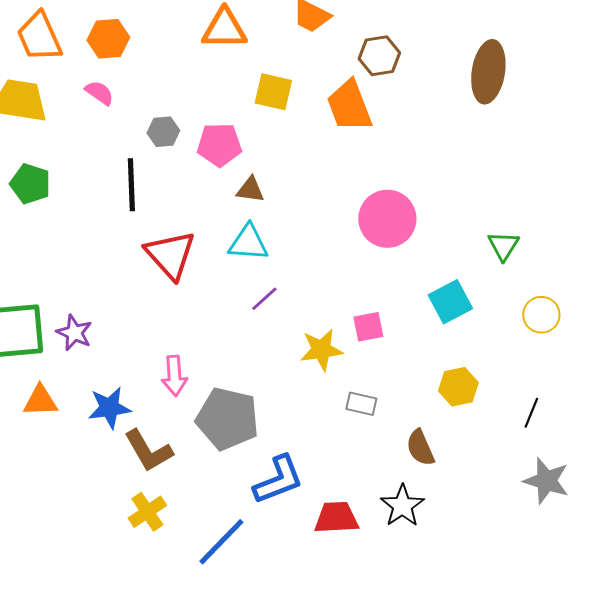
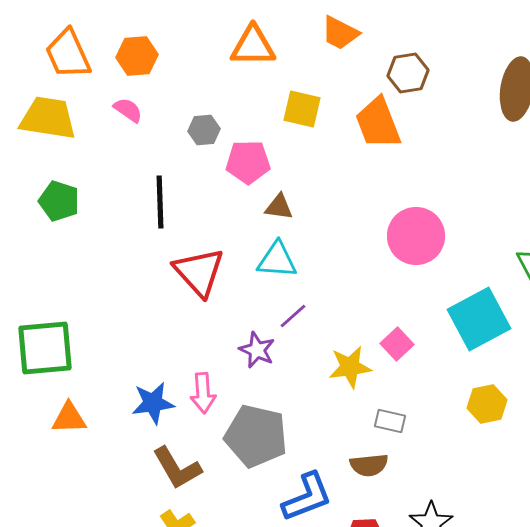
gray hexagon: (163, 132) -> (204, 130), moved
cyan square: (450, 302) -> (479, 319), size x1.4
pink square: (368, 327) -> (397, 344), turned -32
purple star: (74, 333) -> (257, 350), moved
blue star: (109, 408) -> (153, 403), moved
brown semicircle: (420, 448) -> (369, 465), moved, turned -72

